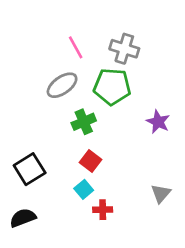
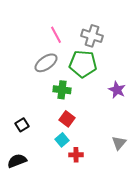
green cross: (84, 122) -> (62, 90), turned 30
black square: (30, 169) -> (22, 125), size x0.6

